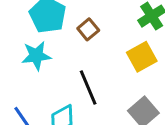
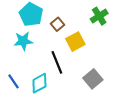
yellow square: (142, 57) -> (75, 42), moved

